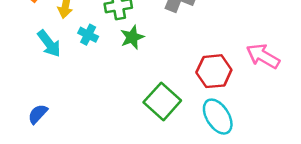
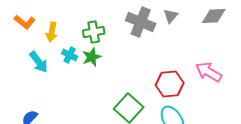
green star: (132, 37) -> (92, 57), moved

